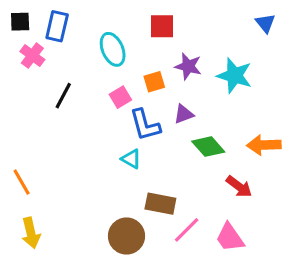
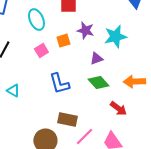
cyan star: (234, 76) -> (115, 37), turned -30
purple triangle: (184, 114) -> (96, 59), moved
blue L-shape: (145, 125) -> (59, 84), moved
cyan triangle: (131, 159) -> (13, 91), moved

